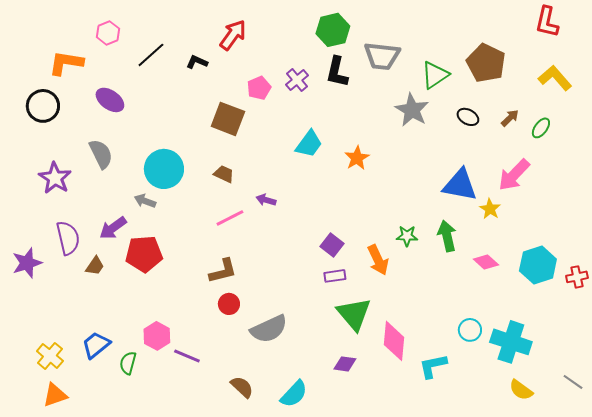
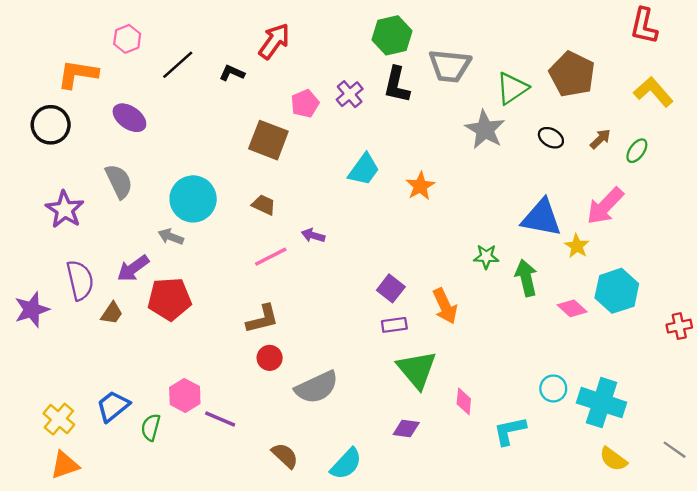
green star: (407, 236) -> (486, 257), moved
cyan hexagon: (538, 265) -> (617, 291), moved
pink diamond: (394, 341) -> (464, 401), size x0.6

